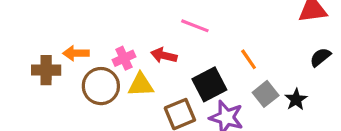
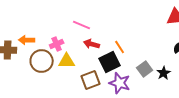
pink line: (195, 26) -> (82, 25), moved
red arrow: (164, 55) -> (92, 44), moved
orange line: (249, 59) -> (120, 47), moved

